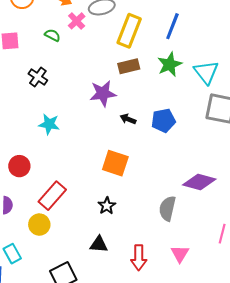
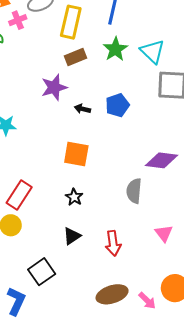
pink cross: (77, 21) -> (18, 20), turned 30
black triangle: (99, 244) -> (72, 236), turned -30
pink triangle: (180, 254) -> (164, 233), moved

